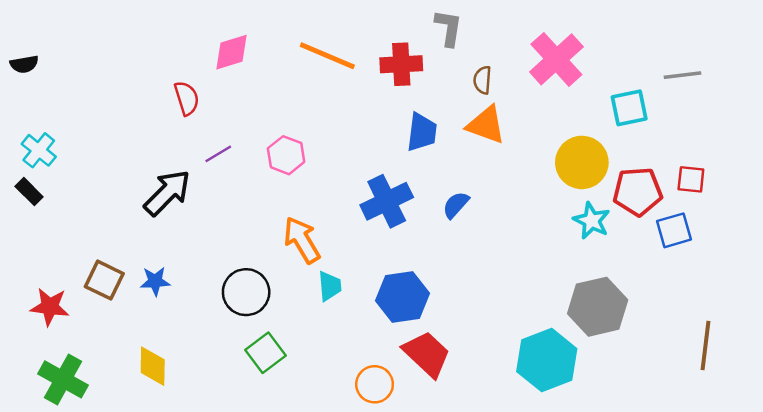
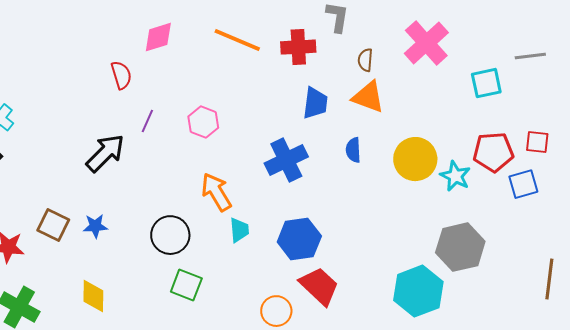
purple line: (218, 154) -> (147, 121), turned -35
yellow circle: (582, 162) -> (415, 159), moved
blue semicircle: (456, 205) -> (353, 150), moved, turned -45
green square: (265, 353) -> (186, 285), turned -32

